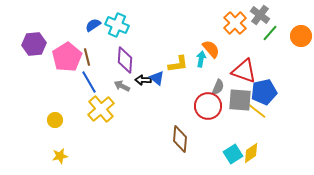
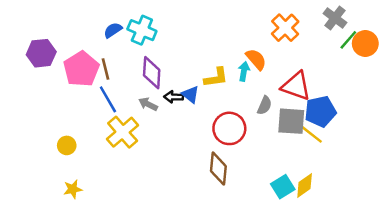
gray cross: (260, 15) -> (335, 18), moved
green line: (270, 33) -> (348, 40), moved
red circle: (208, 106) -> (229, 128), moved

